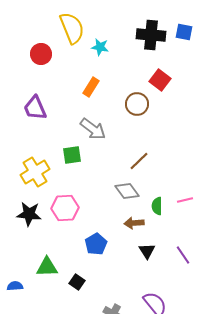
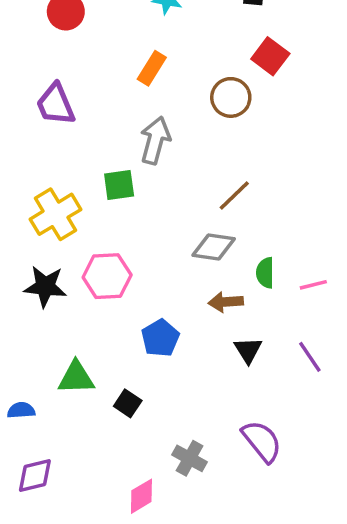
gray arrow: (93, 129) -> (155, 140), turned -112
gray diamond: (127, 191) -> (214, 247), turned -45
pink line: (185, 200) -> (313, 285), moved

